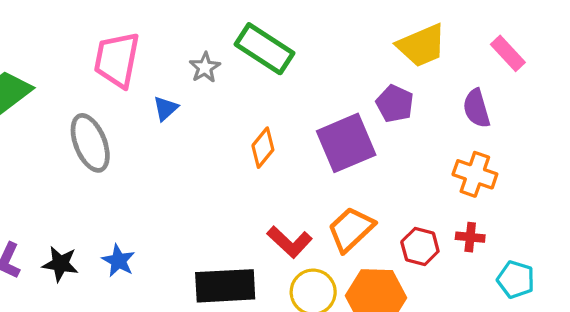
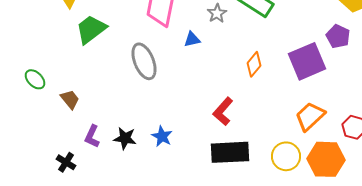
blue triangle: (166, 108) -> (192, 39), turned 30
red L-shape: (290, 242) -> (223, 111), moved, turned 88

